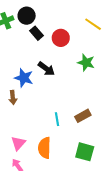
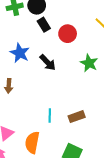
blue star: (24, 78) -> (20, 53), moved

